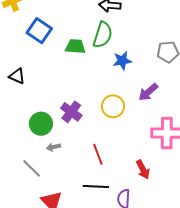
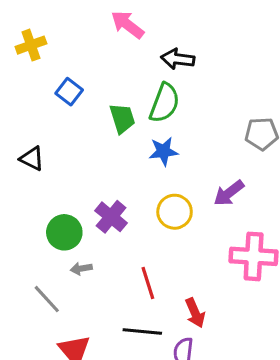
blue square: (39, 31) -> (69, 92), size x0.7
green trapezoid: (75, 46) -> (122, 118), turned 65
blue star: (122, 61) -> (163, 151), moved
red arrow: (143, 170) -> (195, 313), moved

